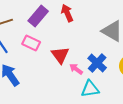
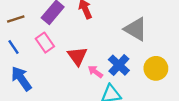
pink rectangle: (31, 43) -> (45, 43), turned 30

